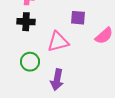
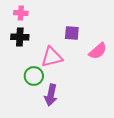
green circle: (30, 62) -> (34, 76), moved

